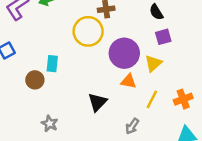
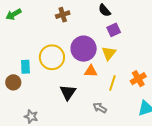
yellow circle: (88, 31) -> (52, 57), moved
gray arrow: (132, 126) -> (100, 108), turned 96

